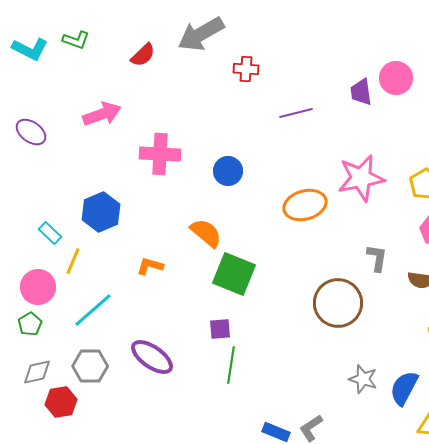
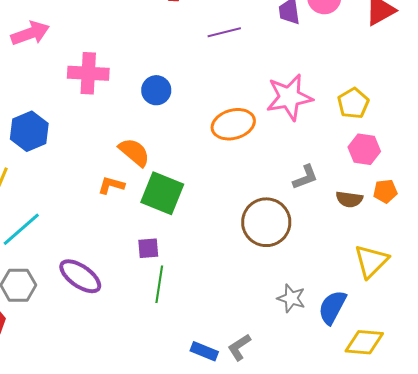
gray L-shape: (377, 258) -> (305, 177), turned 60
orange L-shape: (150, 266) -> (111, 185), moved

